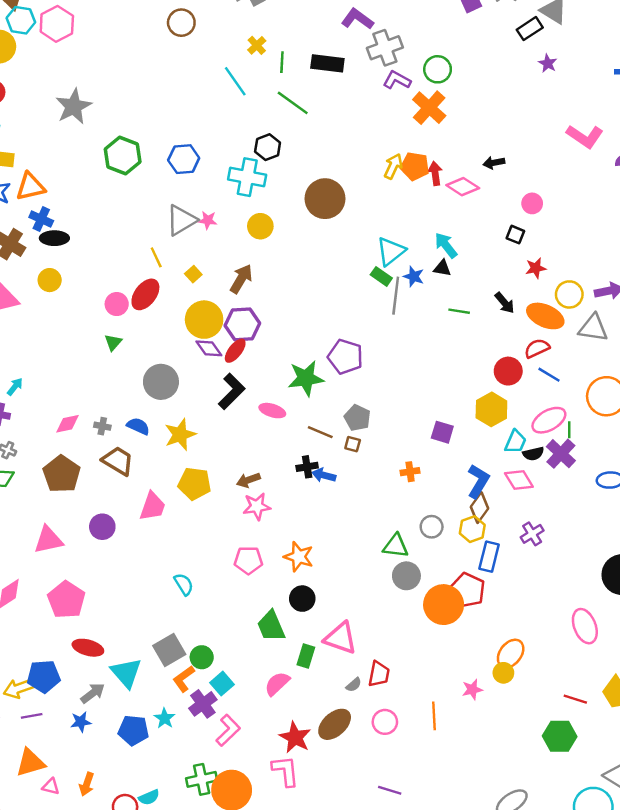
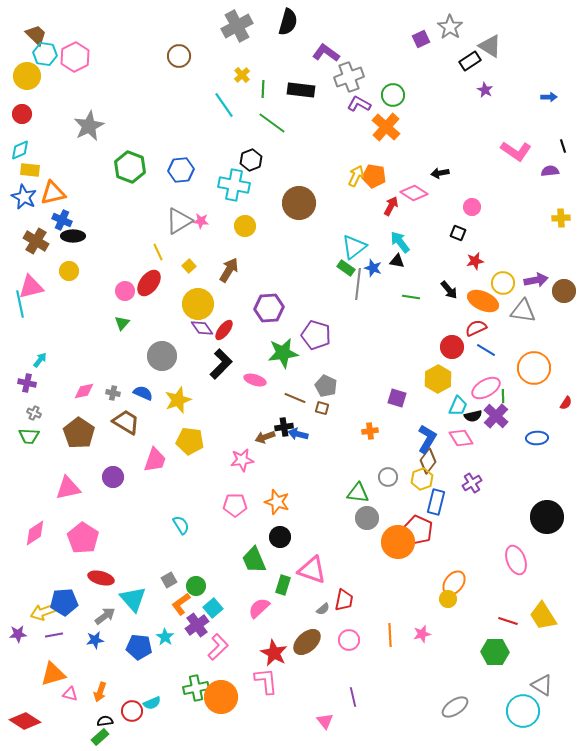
red arrow: (435, 173) -> (391, 206), moved, turned 36
purple hexagon: (242, 324) -> (269, 308), moved
brown arrow: (248, 480) -> (265, 437), moved
gray square: (169, 650) -> (169, 580), size x0.6
pink star: (472, 690) -> (422, 634), moved
purple line: (390, 790) -> (353, 697), turned 60

